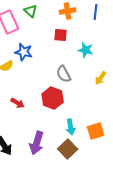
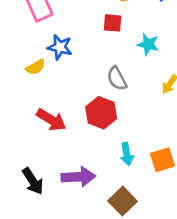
red arrow: (18, 103) -> (51, 120), size x1.5
purple arrow: (37, 143) -> (78, 177), turned -110
brown square: (68, 149) -> (123, 201), moved

